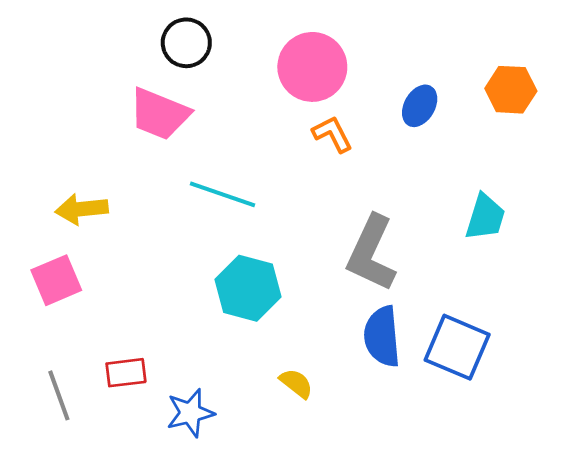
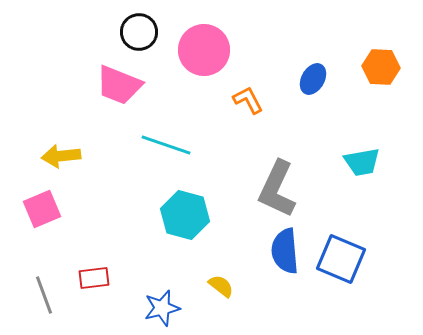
pink circle: (312, 67) -> (204, 50), moved
cyan trapezoid: (485, 217) -> (362, 162), turned 63
blue star: (190, 413) -> (162, 308), moved

